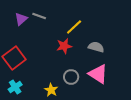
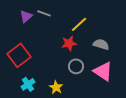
gray circle: (71, 77) -> (76, 66), moved
cyan cross: (15, 87) -> (28, 84), moved

